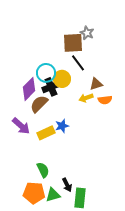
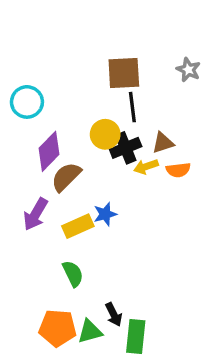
gray star: (87, 33) -> (188, 70), moved
black line: (78, 63) -> (132, 107), turned 30
cyan circle: (46, 73) -> (27, 102), moved
black cross: (51, 87) -> (126, 148), moved
purple arrow: (21, 126) -> (35, 214), turned 78
green semicircle: (43, 170) -> (73, 274), moved

